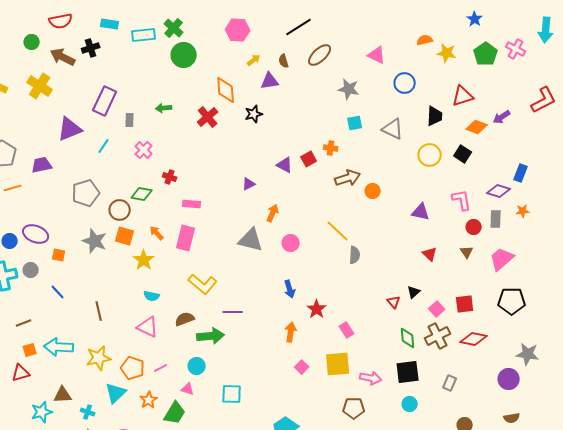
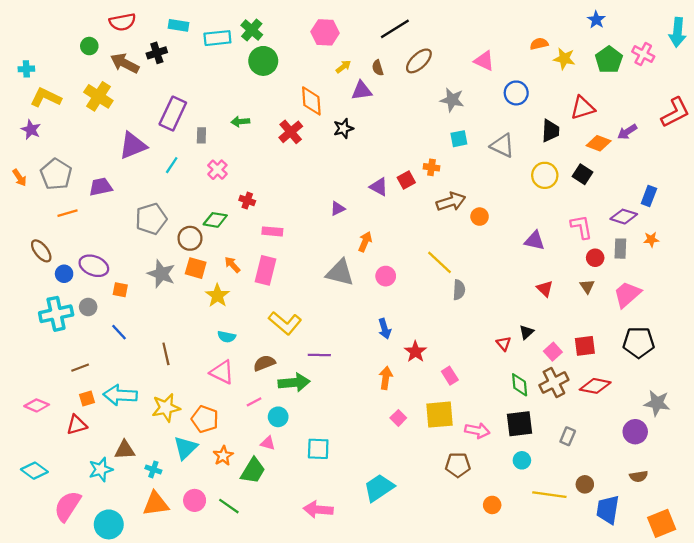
pink line: (161, 368) -> (254, 402), moved

